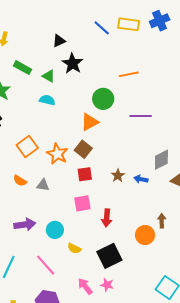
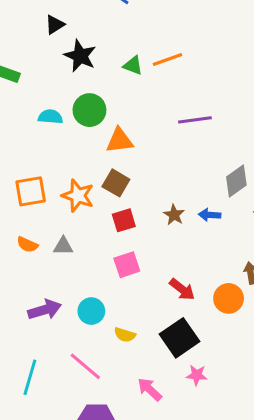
green triangle: (49, 76) -> (133, 65), moved
green circle: (103, 99) -> (89, 110), moved
orange triangle: (90, 122) -> (119, 141), turned 30
orange square: (27, 146) -> (31, 191), turned 35
red arrow: (107, 218) -> (182, 289), moved, turned -48
pink star: (107, 285) -> (197, 375), moved

